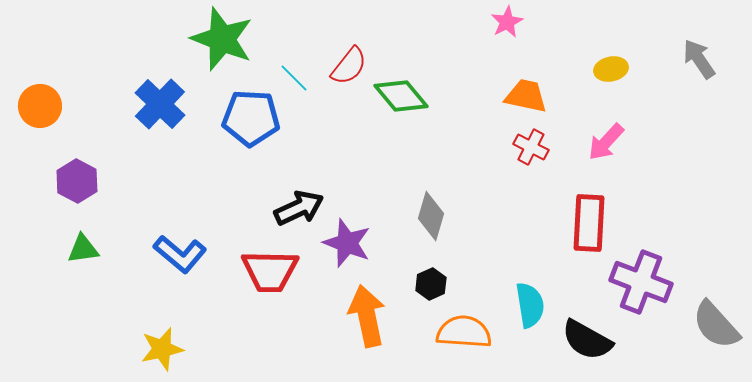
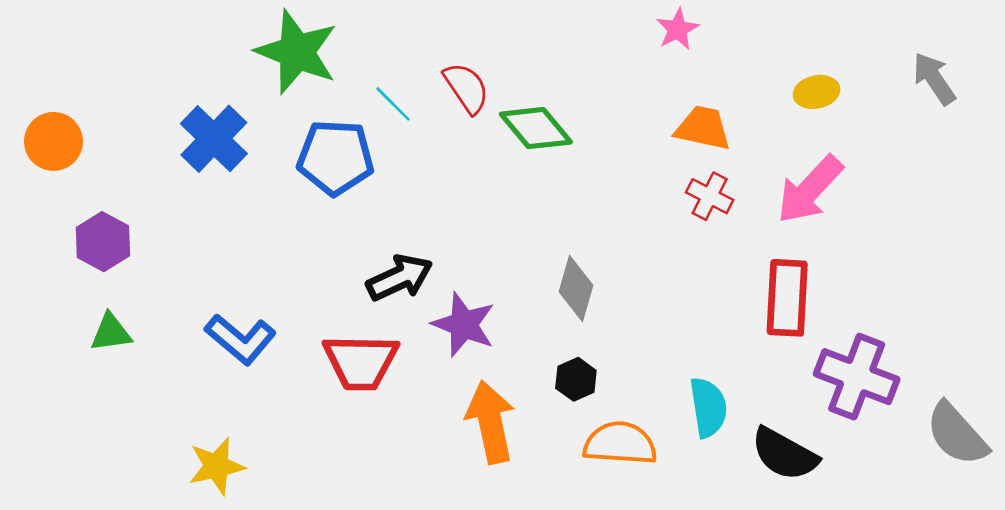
red semicircle: (349, 66) -> (466, 88), turned -72
pink arrow: (606, 142) -> (810, 190), size x1.4

